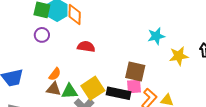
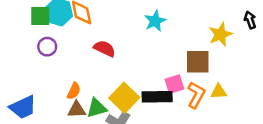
cyan star: (156, 36) -> (155, 21), moved
red semicircle: (86, 47) -> (105, 49), turned 30
brown square: (135, 72) -> (198, 62), moved

